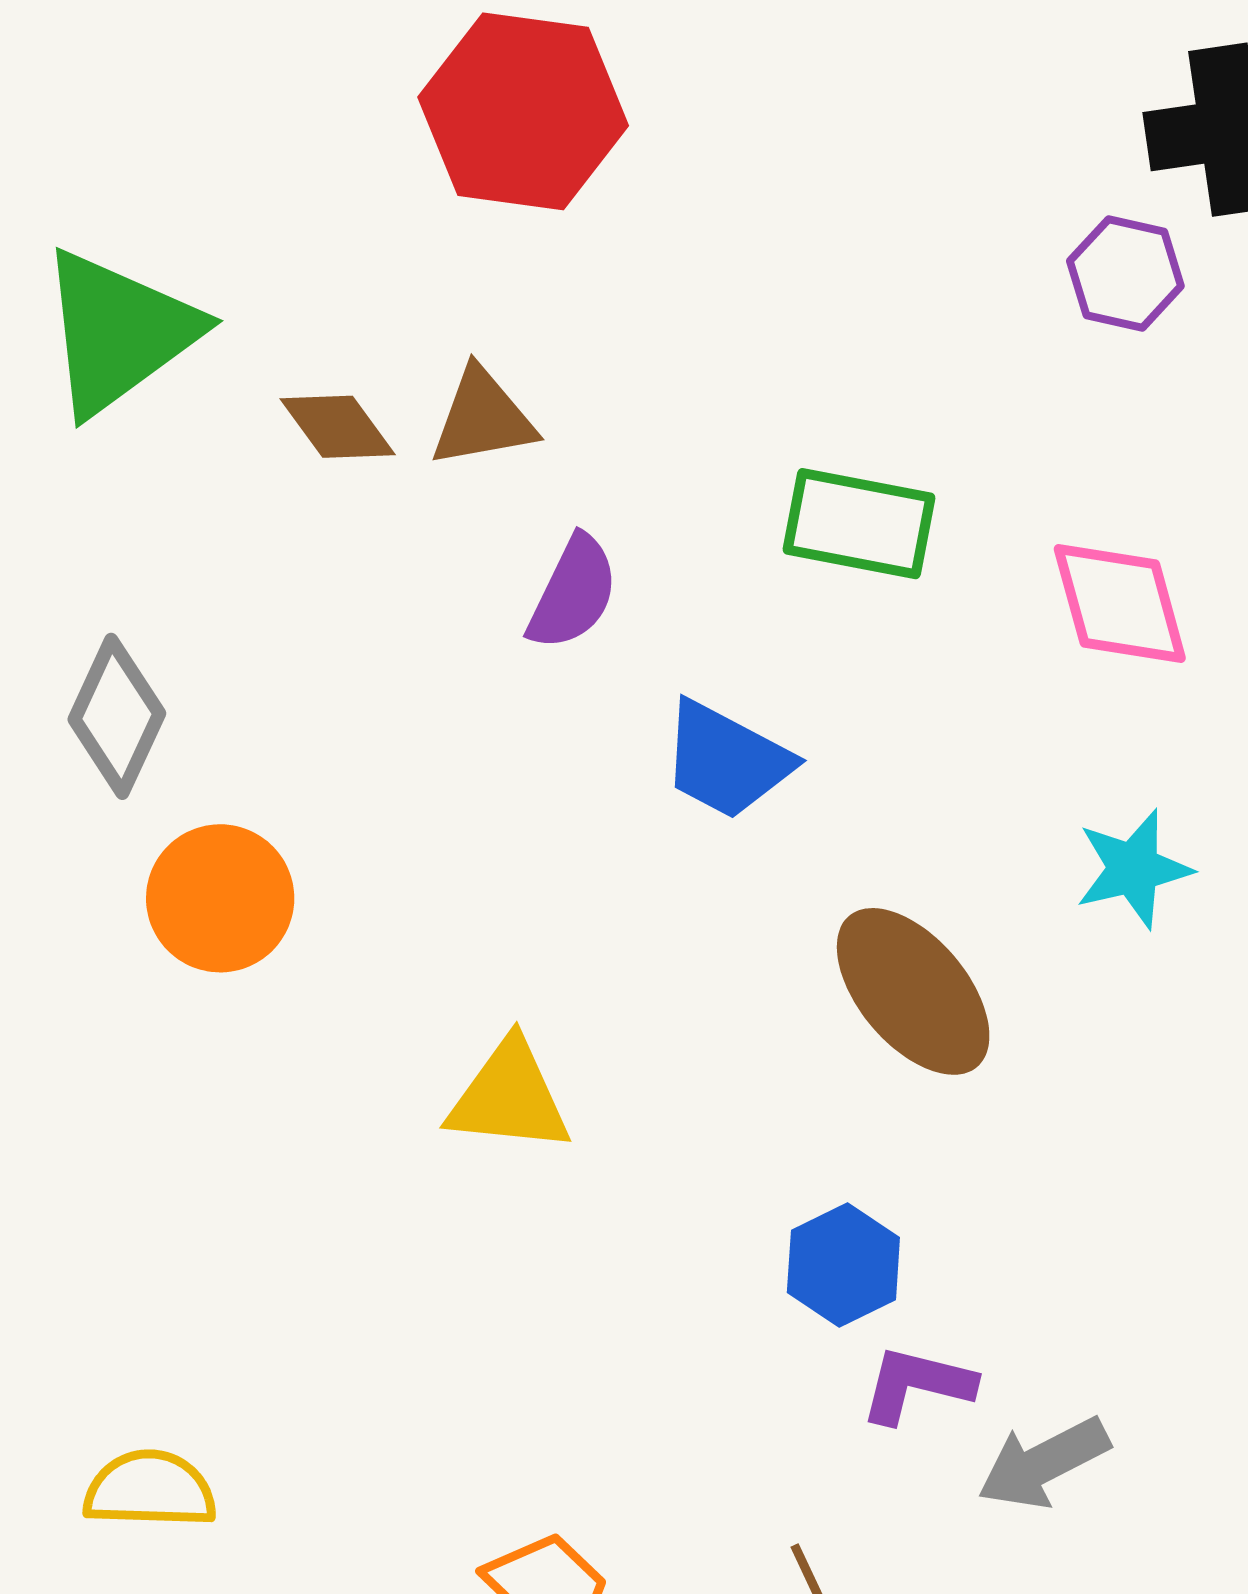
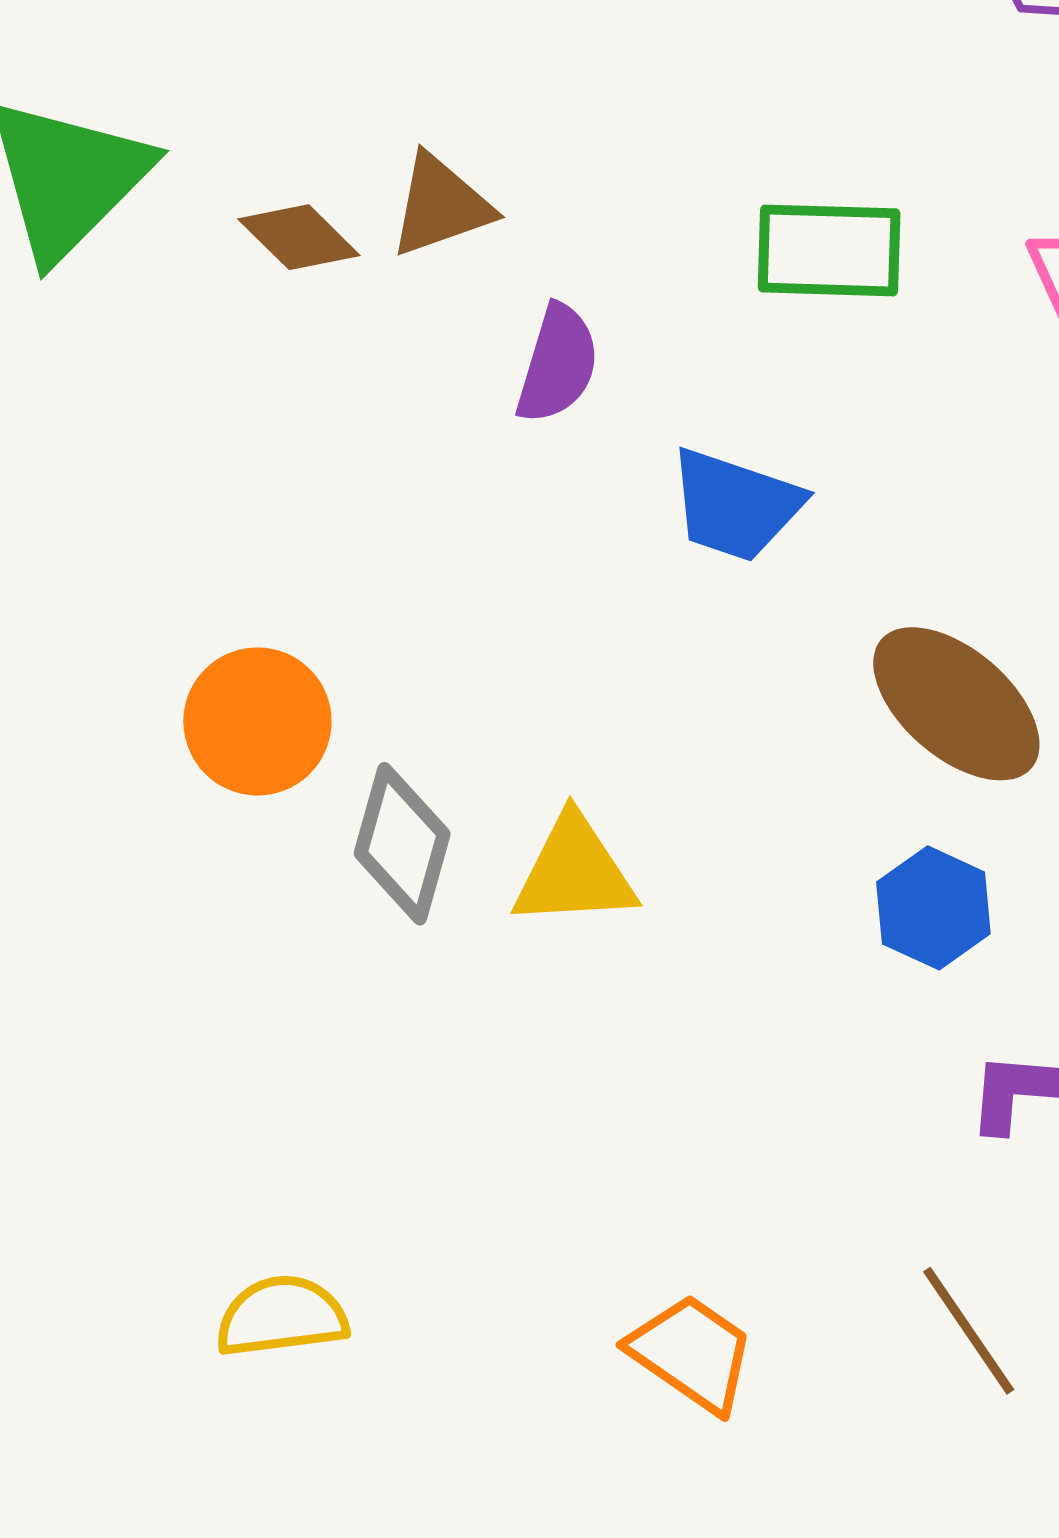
gray diamond: (117, 716) -> (402, 844), moved
blue hexagon: (843, 1265) -> (933, 908), moved

